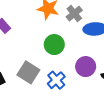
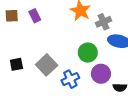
green circle: (54, 45) -> (88, 53), moved

